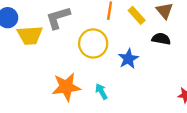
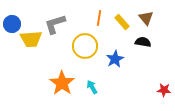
orange star: (66, 87) -> (62, 83), turned -30

